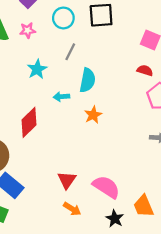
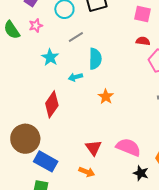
gray line: (70, 52) -> (76, 37), turned 42
orange star: (93, 115) -> (106, 97), moved
orange arrow: (72, 209) -> (87, 172), moved

